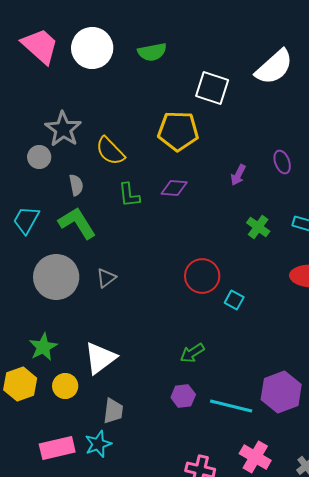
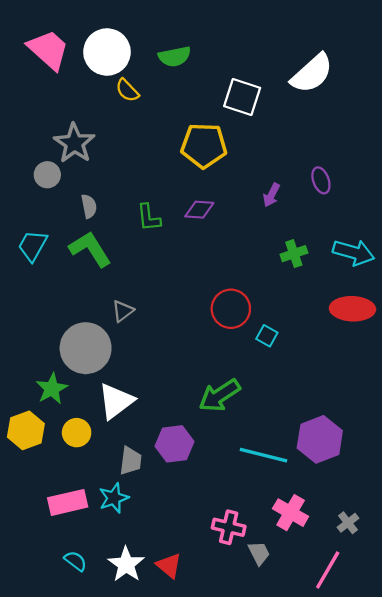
yellow semicircle: (110, 151) -> (127, 90), moved, size x0.7
green cross: (258, 227) -> (294, 254), turned 35
gray circle: (56, 277) -> (86, 348), moved
green arrow: (192, 353) -> (220, 395), size x1.5
purple hexagon: (183, 396) -> (175, 444), moved, size x1.4

